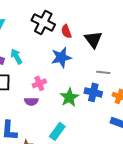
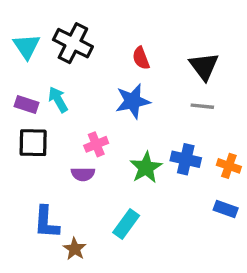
black cross: (43, 22) -> (73, 43), moved
black triangle: (93, 39) -> (204, 66), moved
gray line: (103, 72) -> (202, 106), moved

